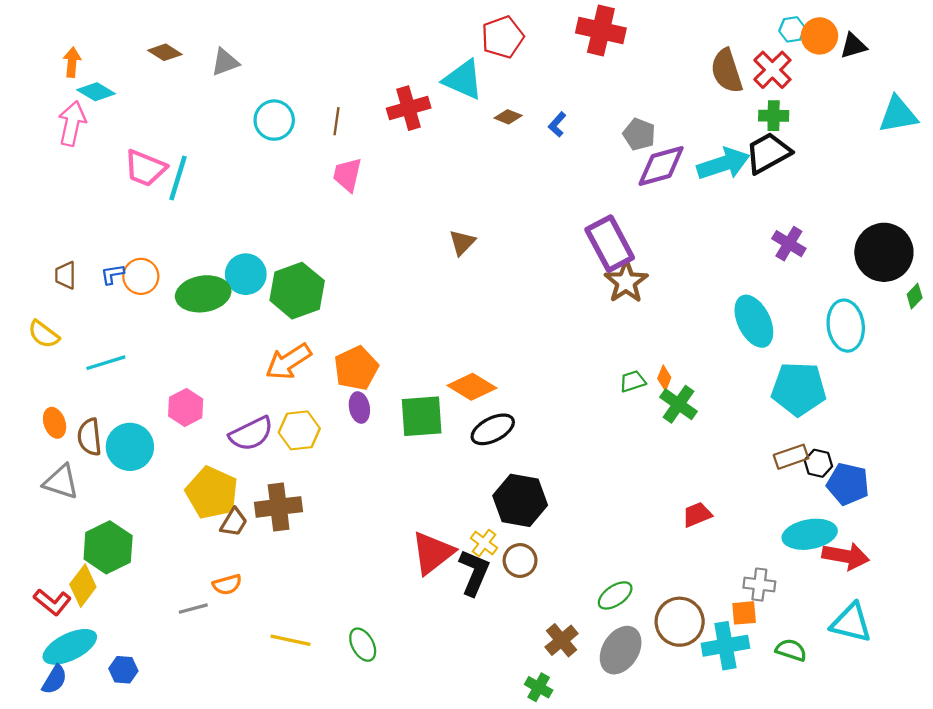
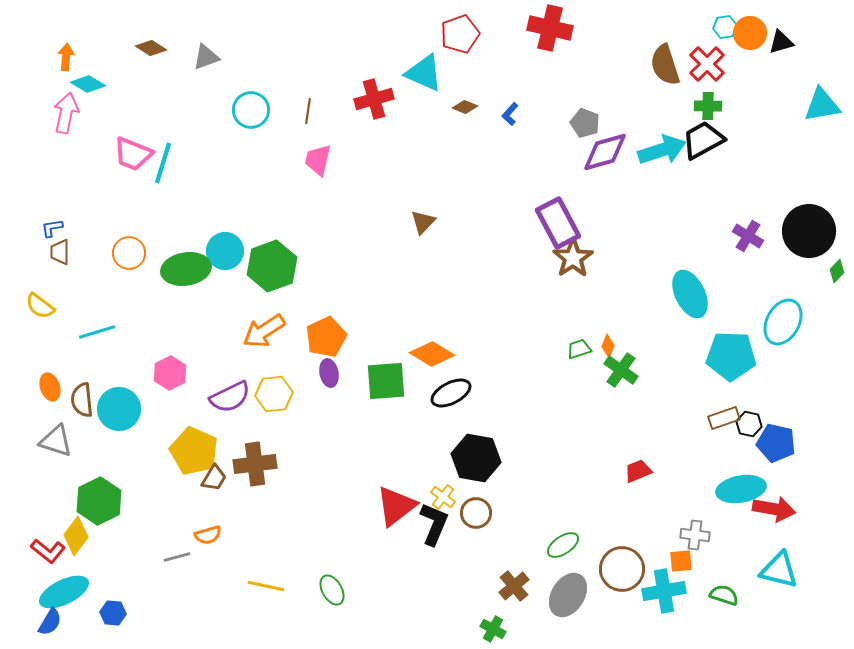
purple cross: (789, 244) -> (748, 236), moved
blue L-shape: (112, 274) -> (52, 228), moved
cyan ellipse: (846, 326) -> (783, 322), moved, turned 36

